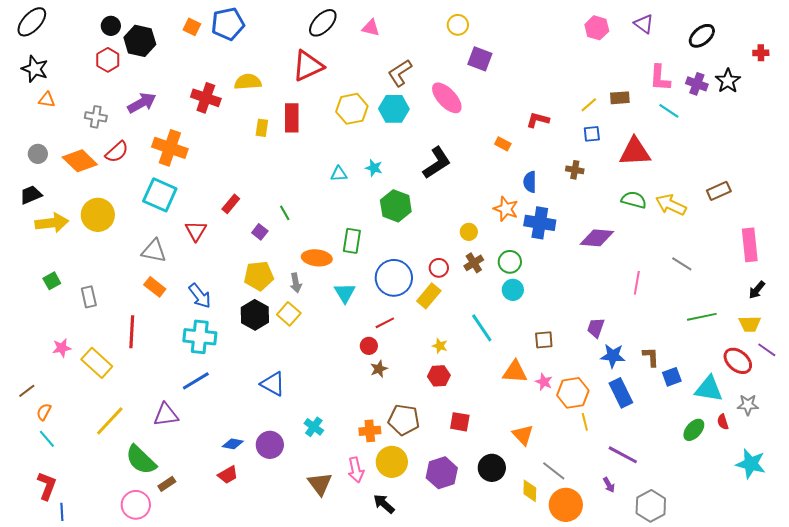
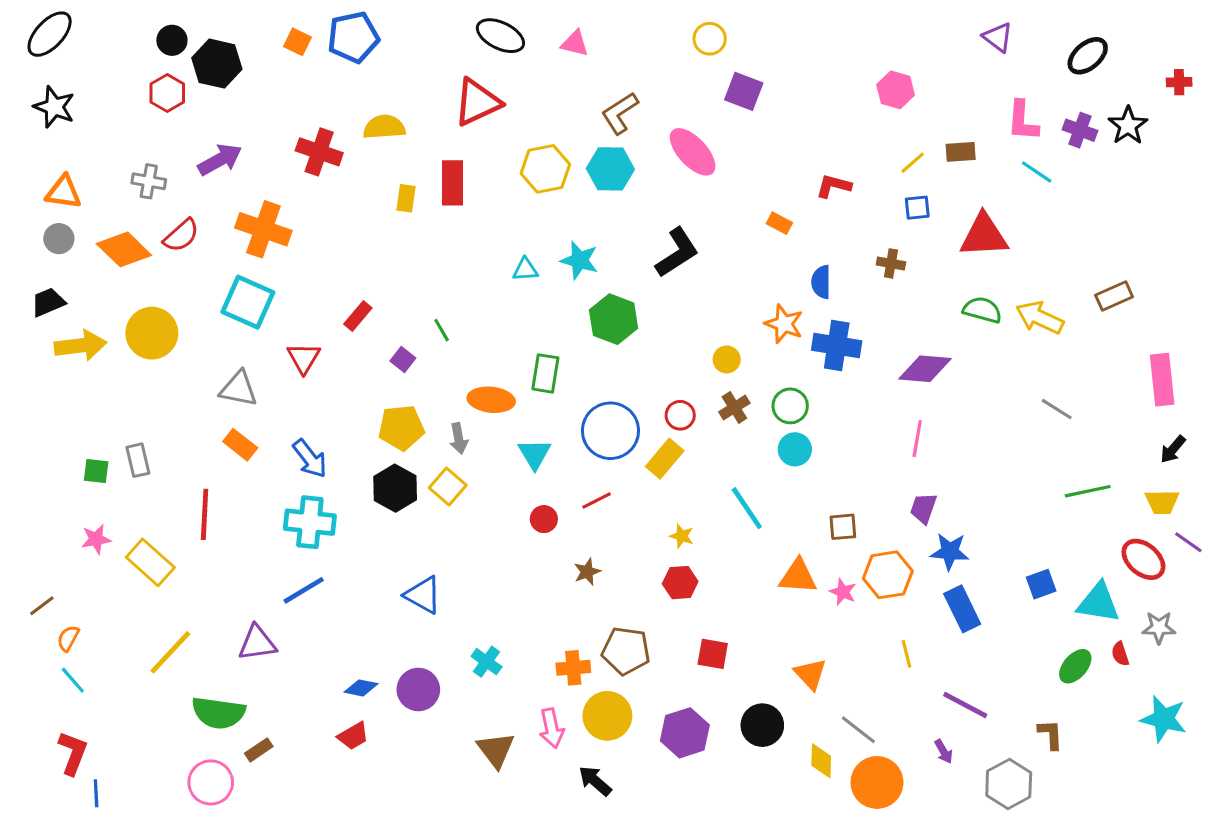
black ellipse: (323, 23) -> (500, 36), turned 72
pink hexagon: (597, 28) -> (896, 90), moved
orange triangle: (47, 100) -> (64, 192), moved, size x1.4
cyan star: (374, 168) -> (579, 260), size x1.4
green square: (52, 281) -> (96, 471), moved, turned 36
pink line: (637, 283) -> (917, 438), moved
red circle: (369, 346) -> (544, 519), moved
brown L-shape: (651, 357) -> (1050, 734), moved
orange hexagon: (573, 393) -> (888, 575), moved
green semicircle: (141, 460) -> (218, 713), turned -36

